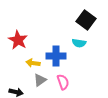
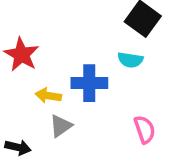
pink semicircle: (63, 82) -> (145, 129), moved

